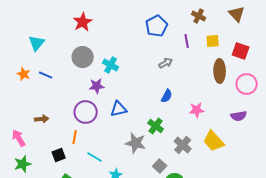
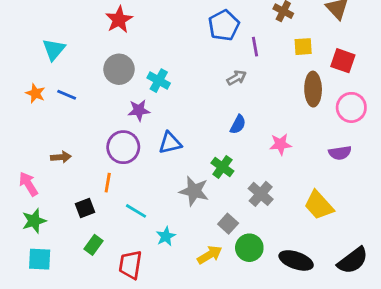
purple line: (187, 41) -> (255, 47), moved
yellow trapezoid: (214, 141) -> (319, 205), moved

